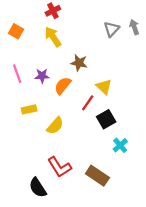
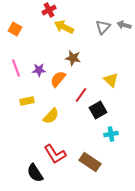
gray arrow: (134, 27) -> (124, 25), turned -56
yellow arrow: (53, 37) -> (64, 27), moved, turned -30
yellow triangle: (104, 87) -> (111, 80), moved
cyan cross: (120, 145) -> (111, 134), turned 32

